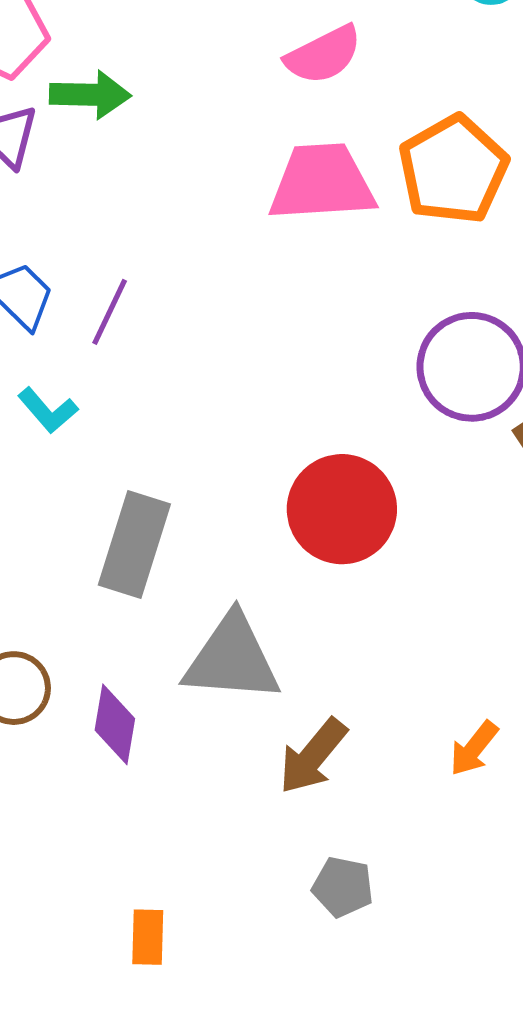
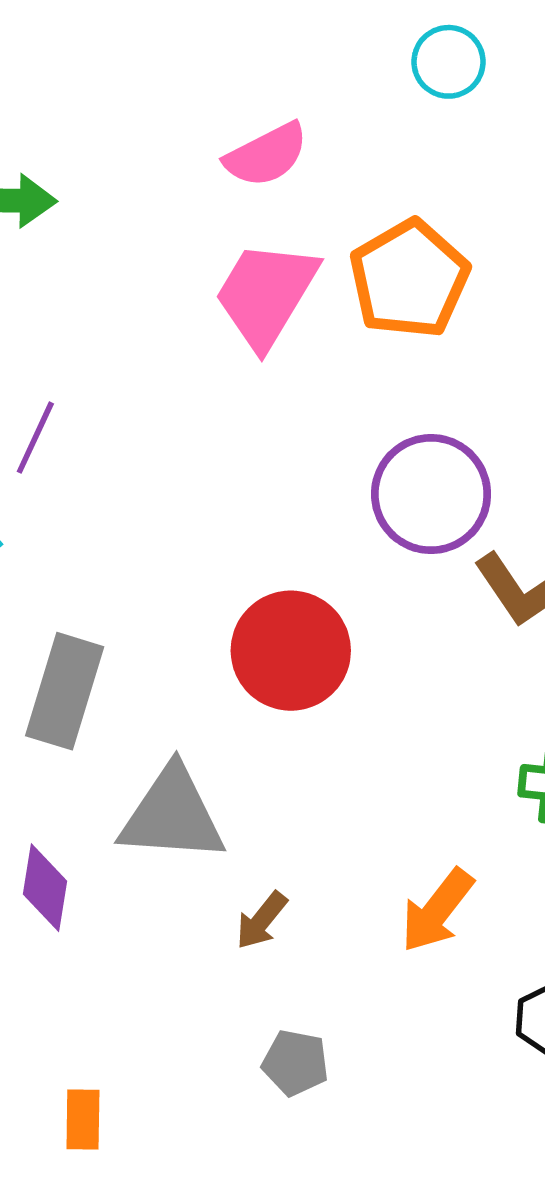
pink trapezoid: (322, 183) -> (266, 294), turned -55
orange arrow: (474, 748) -> (437, 910), size x1.4
brown arrow: (313, 756) -> (261, 920), size x0.7

